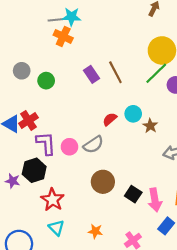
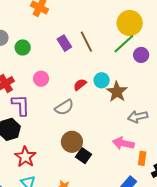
brown star: (150, 126) -> (117, 92), size x1.5
pink circle: (69, 147) -> (41, 79), moved
black square: (133, 194) -> (83, 156), moved
pink arrow: (155, 200) -> (123, 143), moved, turned 110

